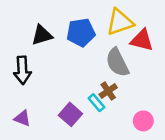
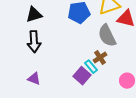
black triangle: (42, 35) -> (34, 15), moved
purple square: (70, 114) -> (82, 76), moved

